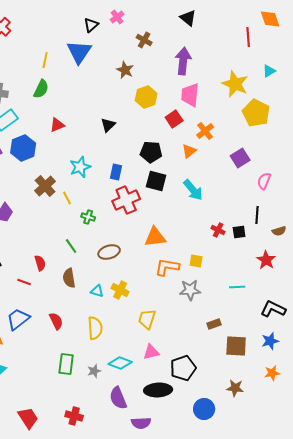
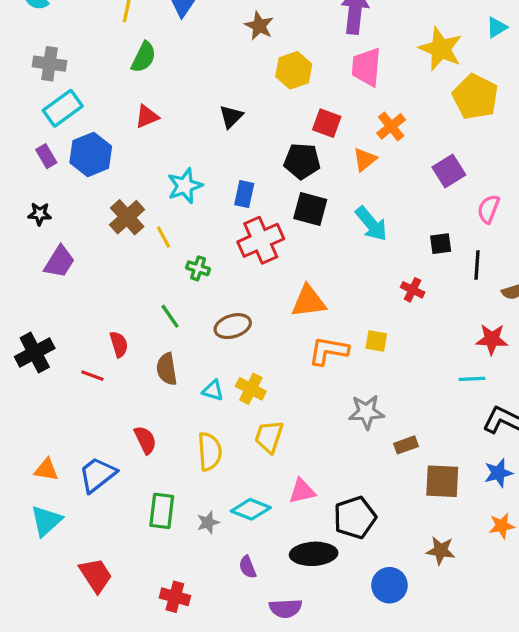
green semicircle: (41, 89) -> (144, 57), moved
red square: (174, 119) -> (327, 123), moved, turned -36
black square: (239, 232) -> (441, 244), moved
red star: (266, 260) -> (492, 339), turned -30
cyan line: (237, 287) -> (472, 379), moved
gray star: (190, 290) -> (366, 412), moved
blue trapezoid: (18, 319) -> (97, 475), moved
yellow trapezoid: (147, 319) -> (269, 437), moved
purple semicircle: (118, 398) -> (248, 567), size x0.6
red trapezoid: (28, 418) -> (96, 575), moved

